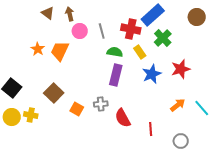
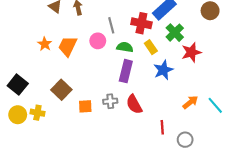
pink circle: (80, 31) -> (98, 41), moved
red star: (181, 69) -> (191, 52), moved
orange square: (77, 109) -> (85, 106), turned -32
red semicircle: (123, 118) -> (134, 104), moved
gray circle: (181, 141) -> (185, 140), moved

